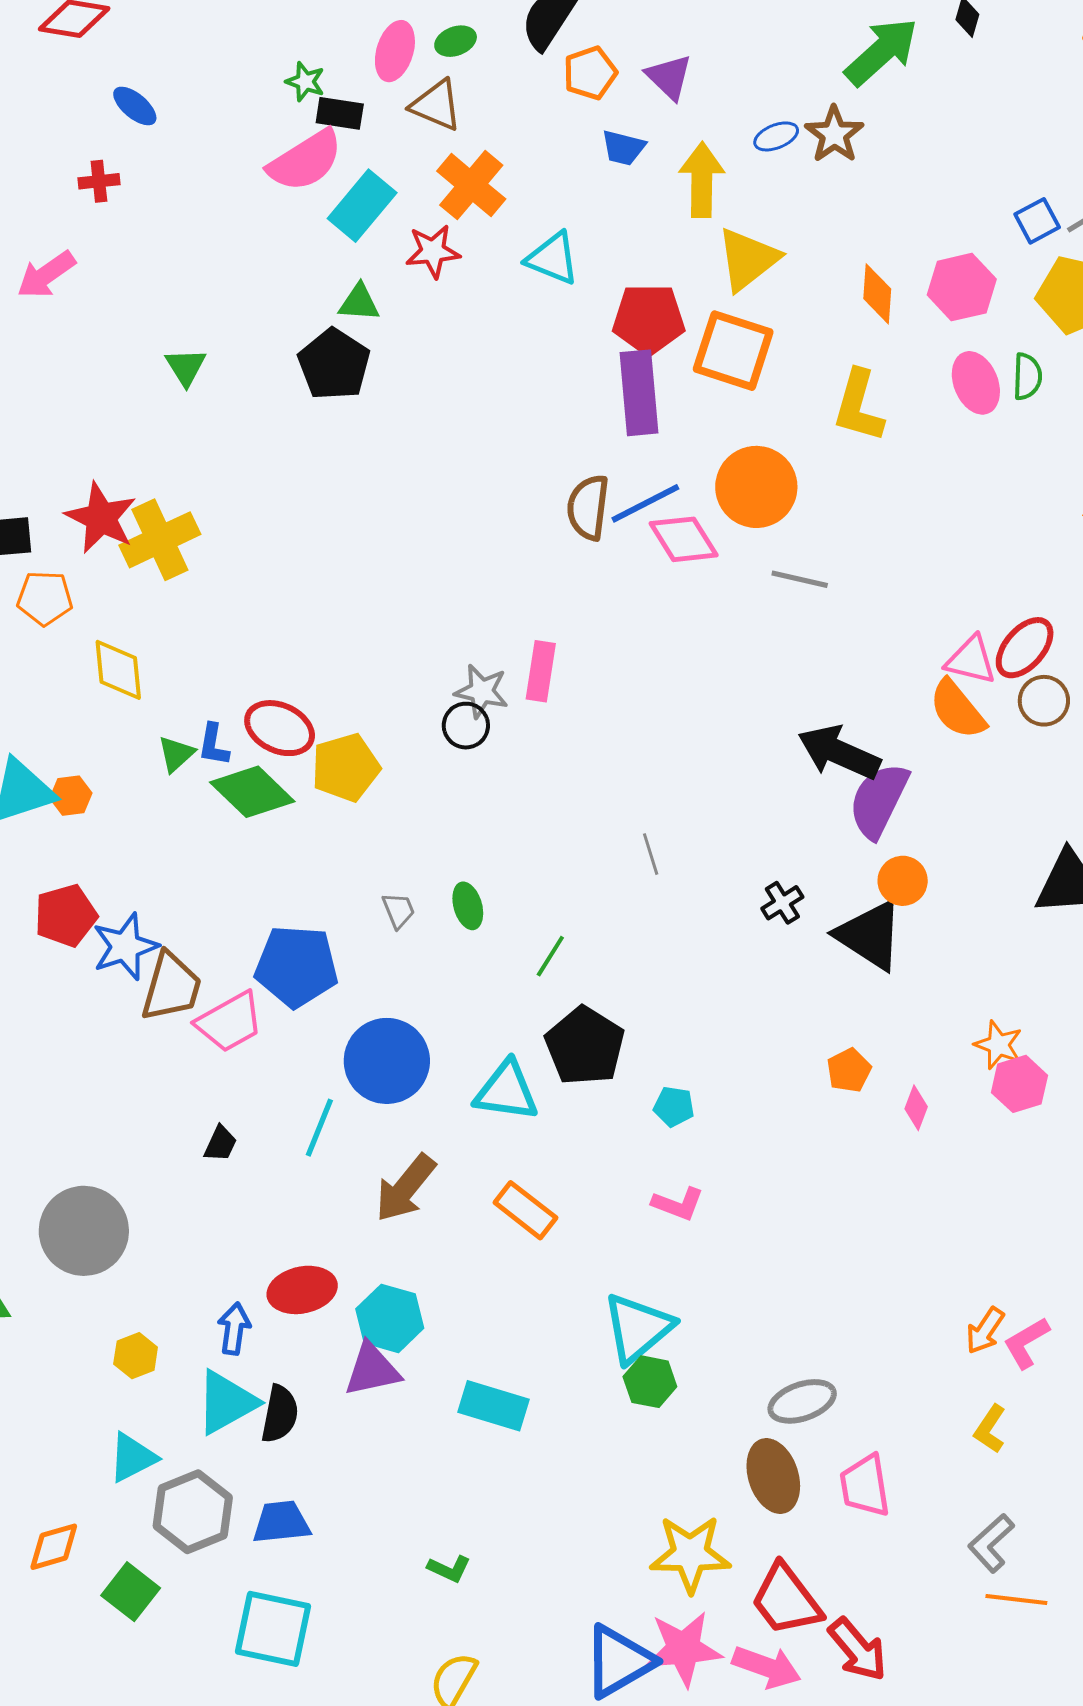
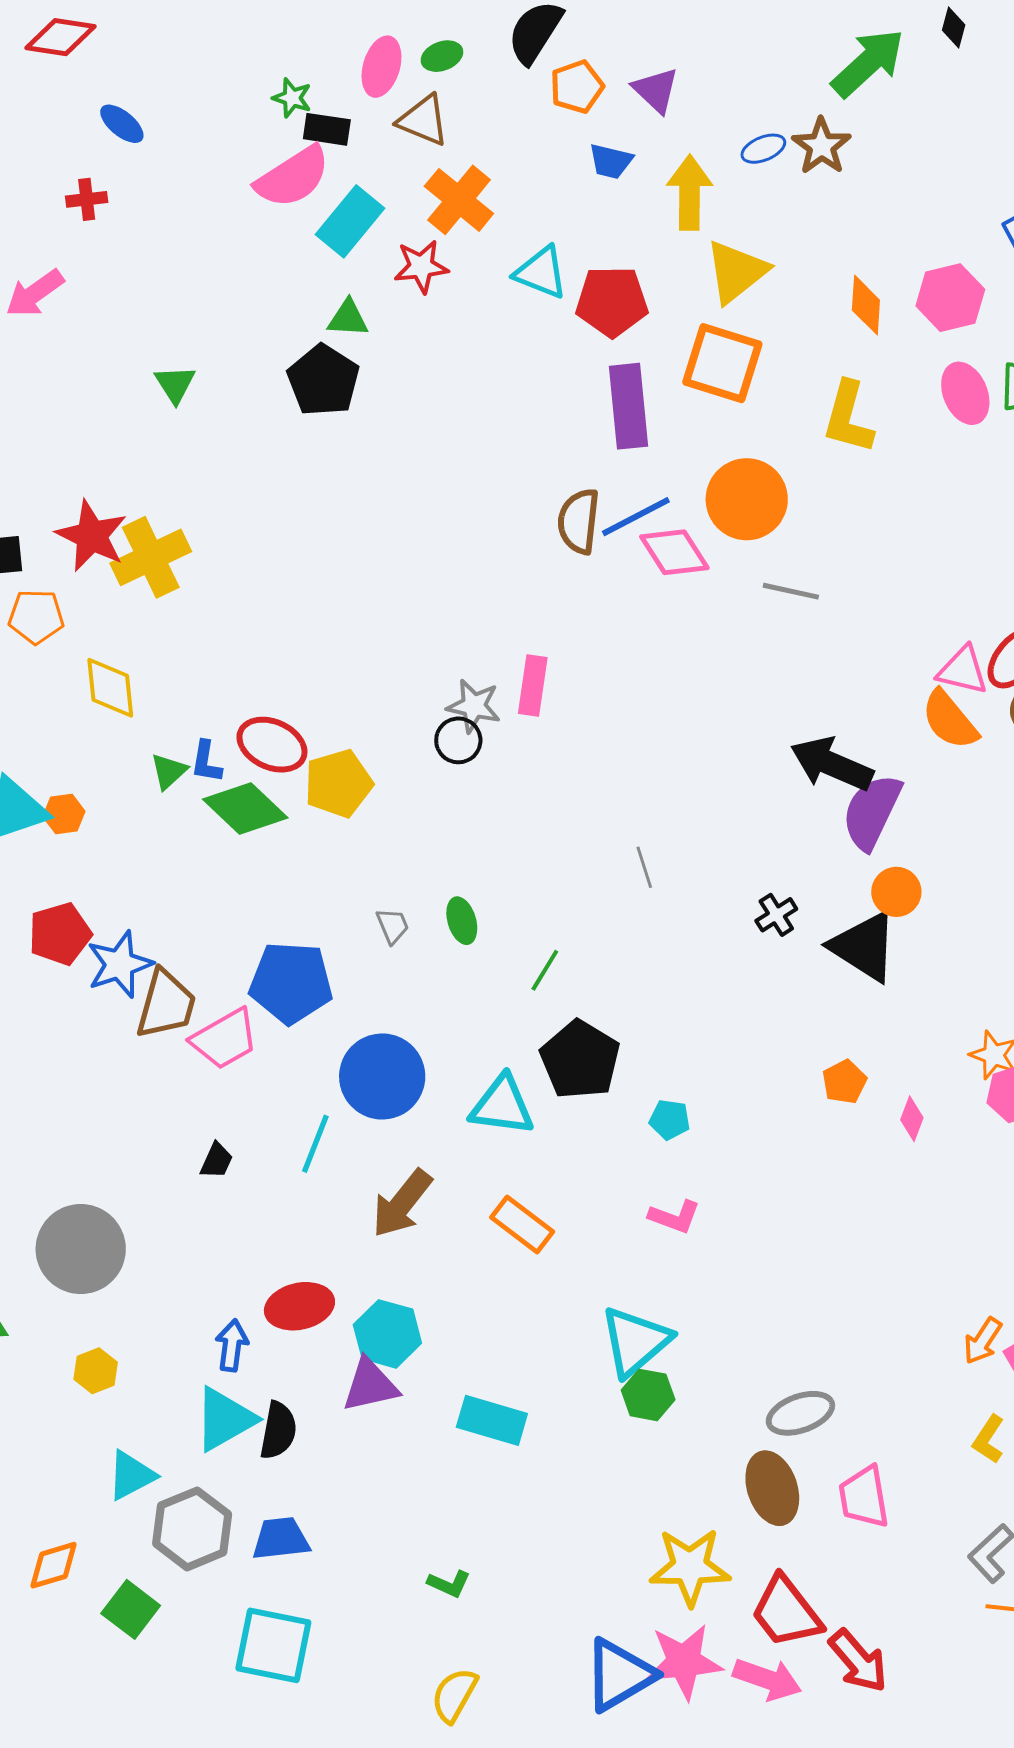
red pentagon: (649, 319) -> (612, 301), moved
yellow hexagon: (136, 1356) -> (96, 1371), moved

